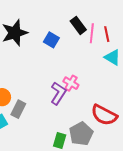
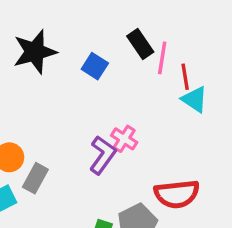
red line: (107, 34) -> (185, 77), moved
red semicircle: (104, 115) -> (177, 194), turned -36

